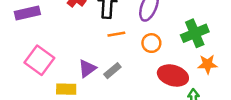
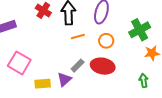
purple triangle: (87, 68) -> (64, 79), moved
red ellipse: (173, 75) -> (103, 66), moved

